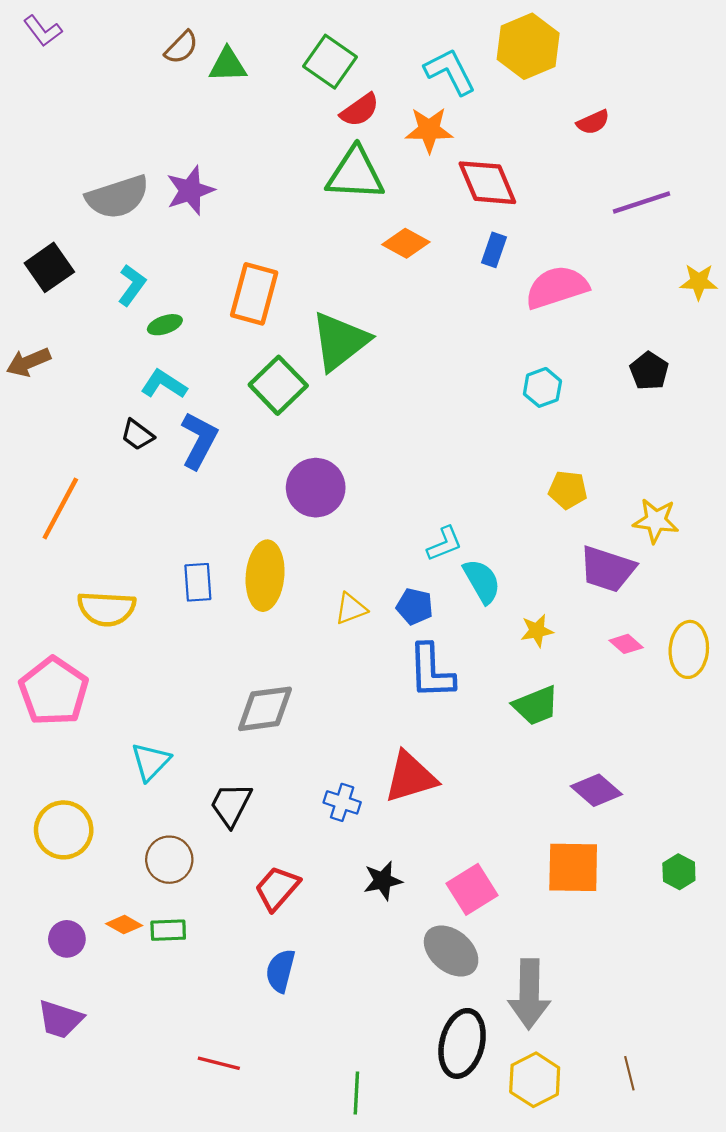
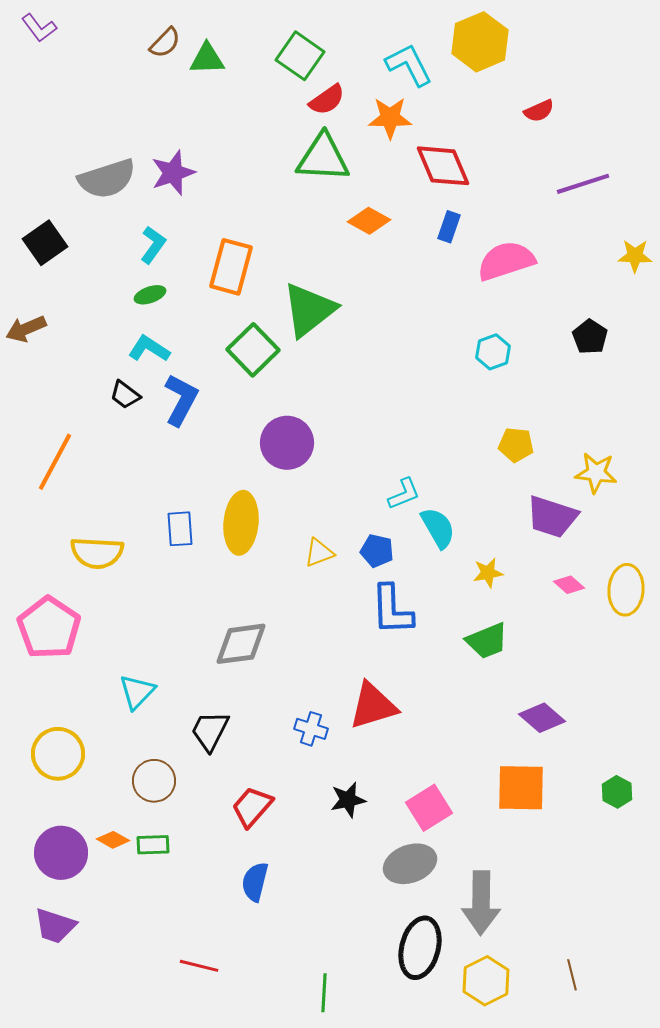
cyan L-shape: (132, 285) -> (153, 245), moved
purple circle: (67, 939) -> (61, 853), size x1.6
gray ellipse: (451, 951) -> (410, 864), turned -60

